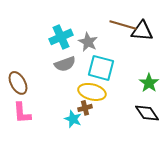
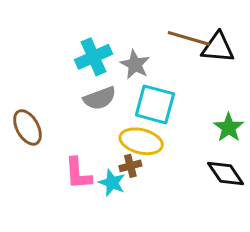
pink L-shape: (22, 113) -> (78, 174), moved

